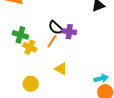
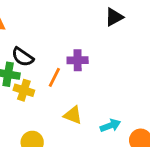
black semicircle: (56, 28) -> (23, 57), moved
cyan arrow: (101, 78) -> (110, 126), moved

